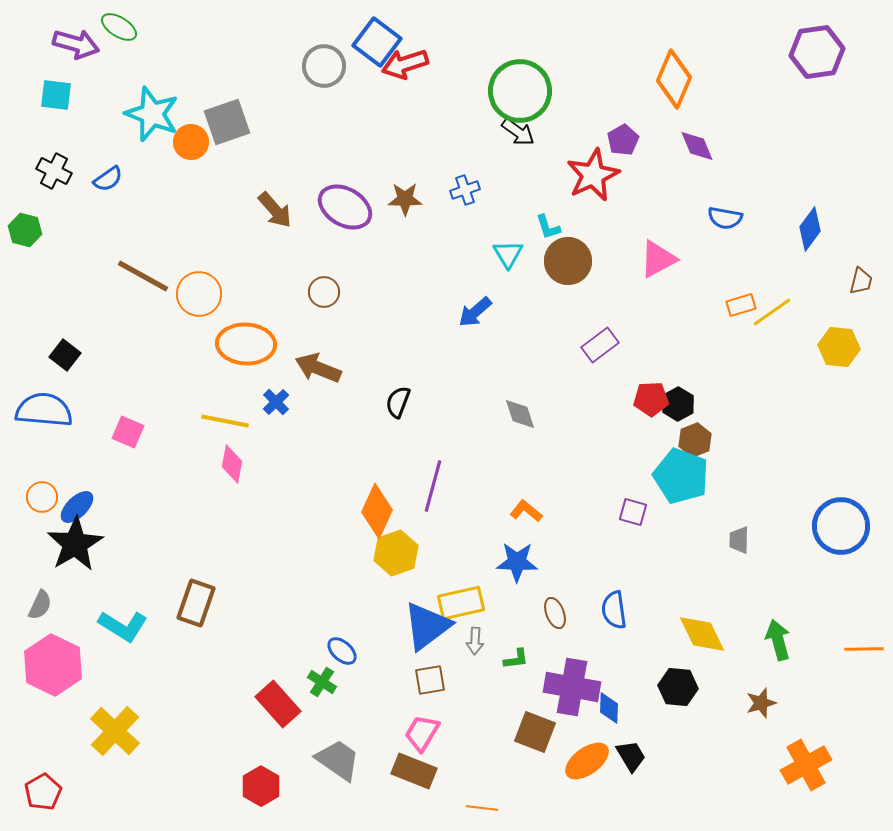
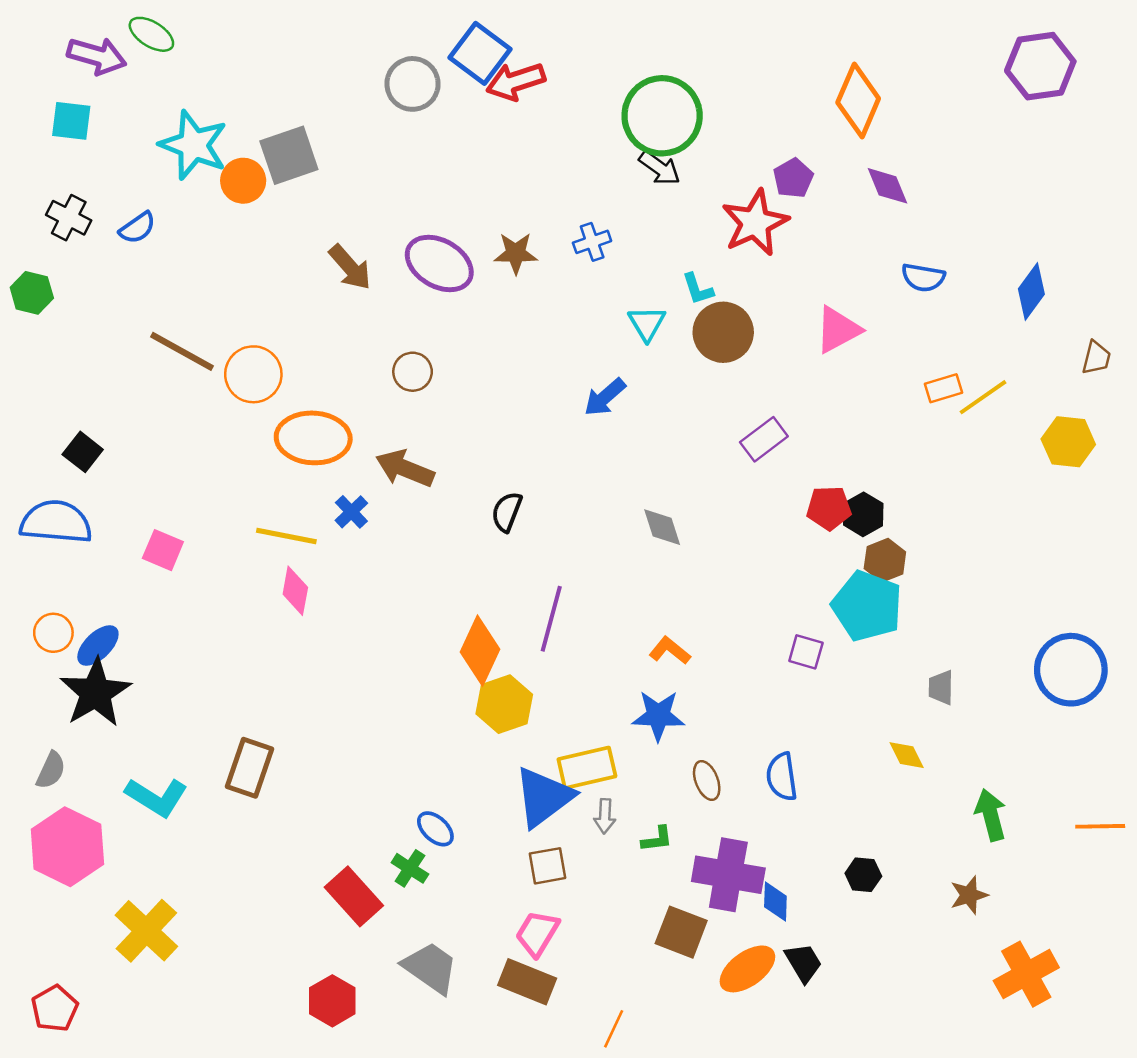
yellow diamond: (702, 634) -> (907, 755), moved, size x0.6
black hexagon: (678, 687) -> (863, 875), size x0.7
orange line: (482, 808) -> (614, 1029), turned -72

